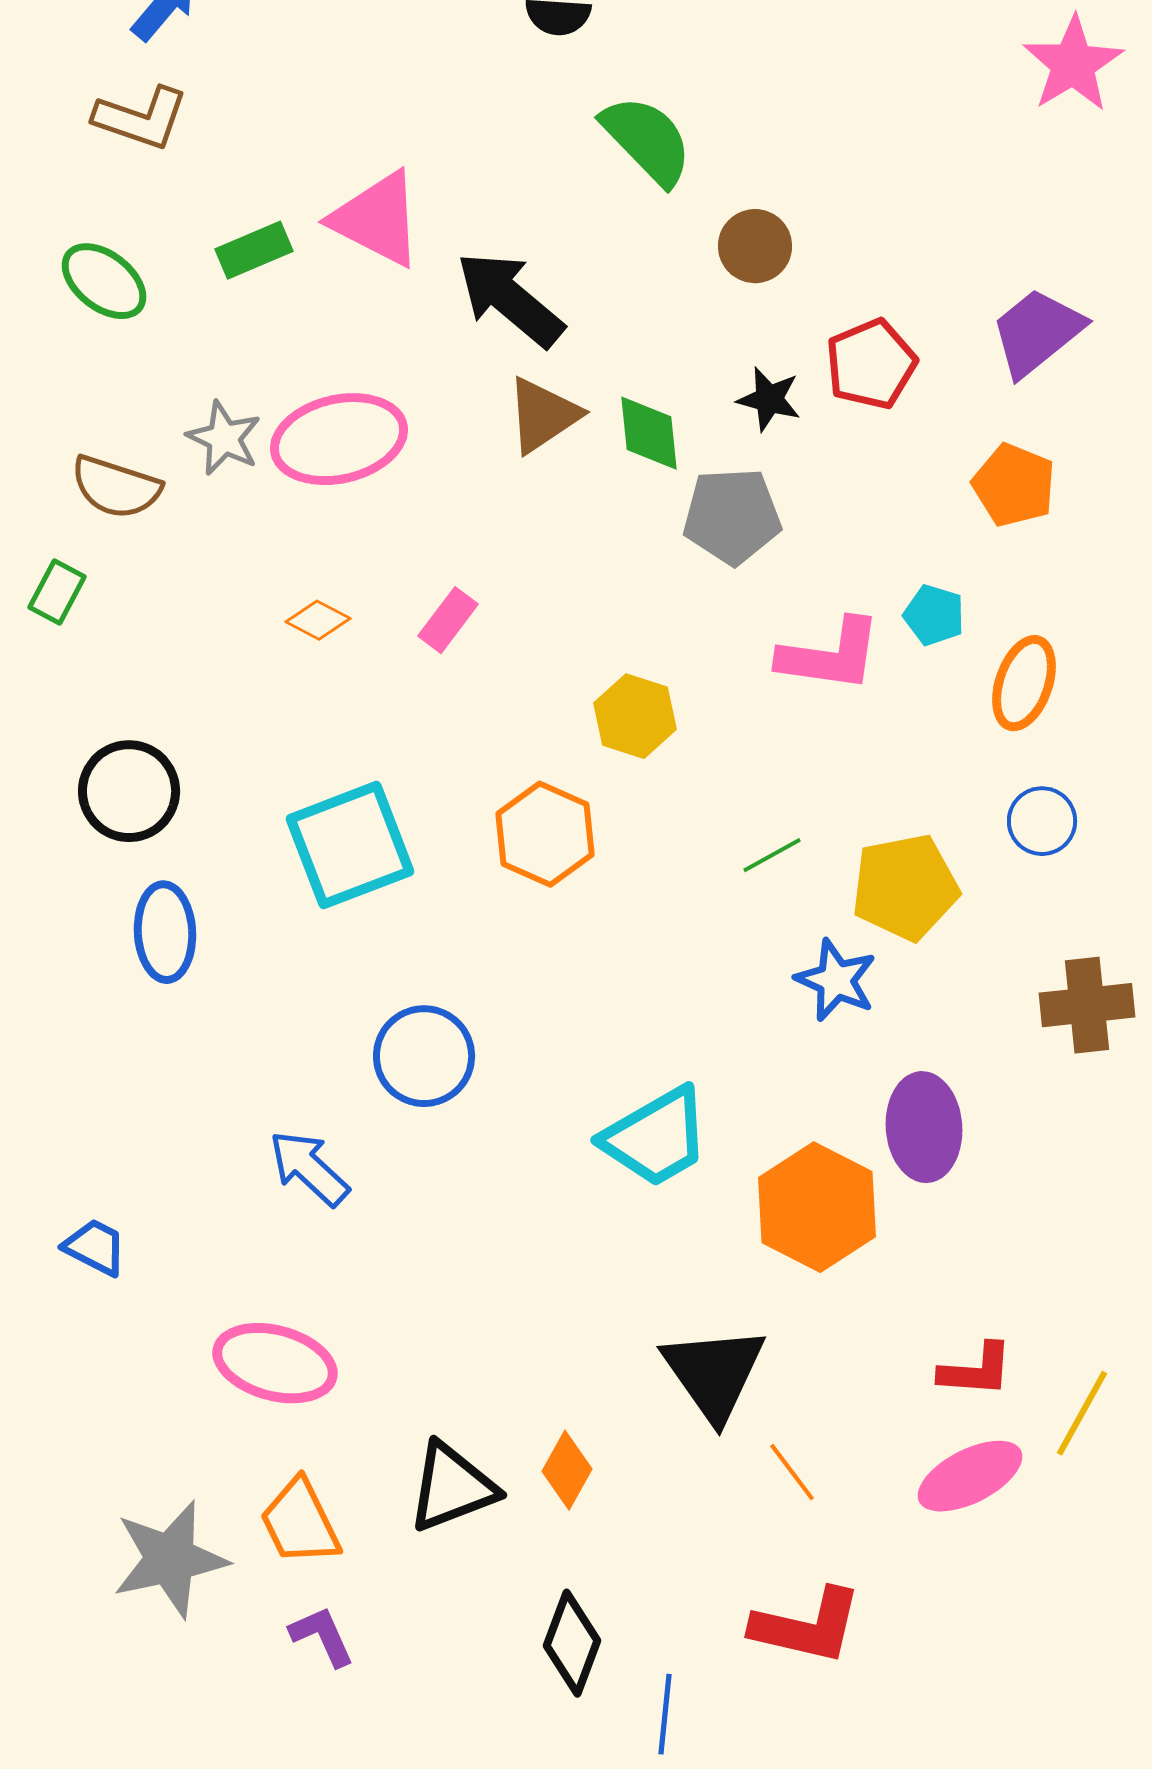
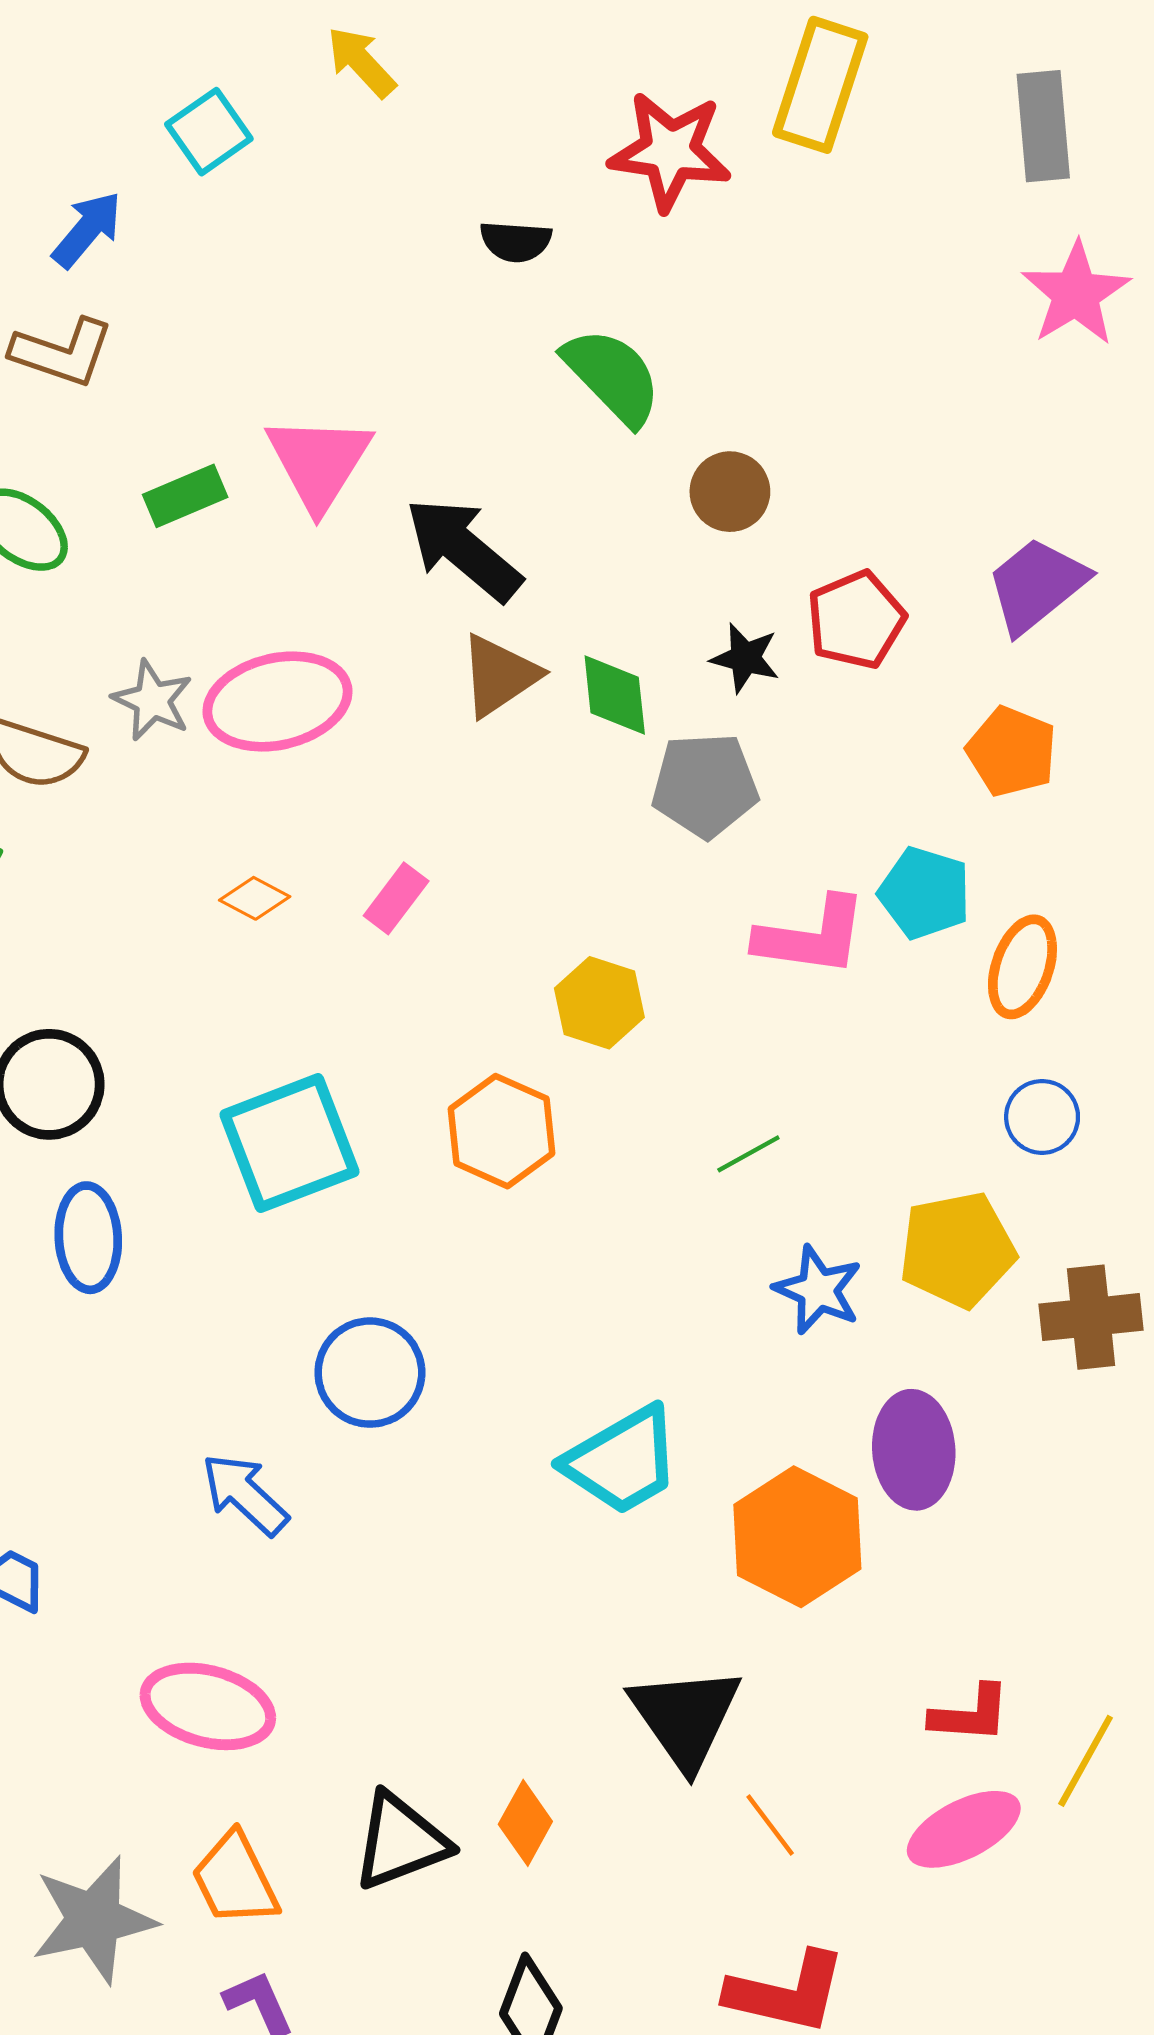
pink triangle: (377, 219) -> (319, 462), turned 35
cyan pentagon: (934, 615) -> (925, 893), size x1.4
yellow pentagon: (905, 887) -> (957, 1250), moved

